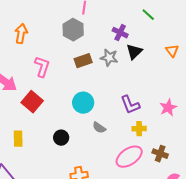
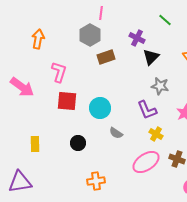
gray star: (109, 58) -> (160, 86), moved
brown rectangle: (83, 61) -> (106, 57), moved
red square: (32, 102) -> (67, 101), moved, turned -35
yellow cross: (139, 129) -> (156, 134), turned 32

